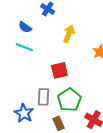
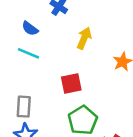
gray rectangle: (43, 97) -> (24, 107), moved

